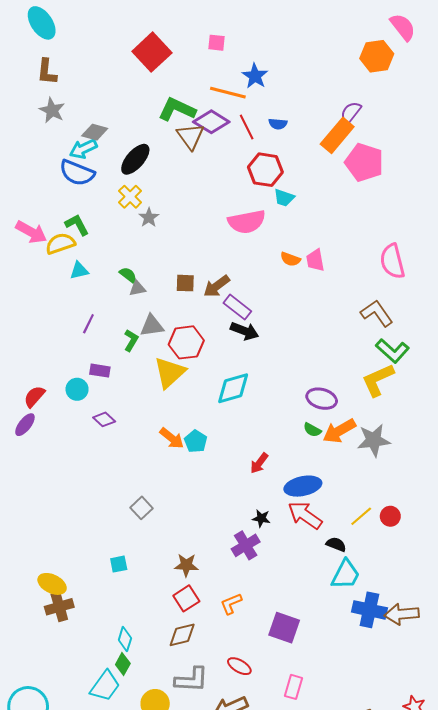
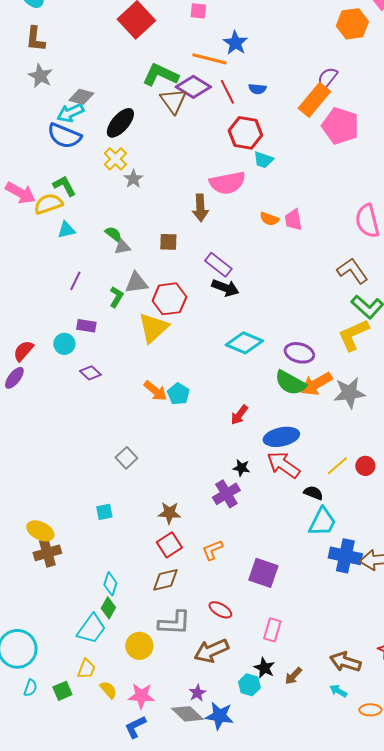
brown arrow: (216, 286) -> (200, 208), moved, turned -56
cyan diamond: (233, 388) -> (244, 343), moved, turned 39
green semicircle: (312, 430) -> (290, 383), size x1.8

